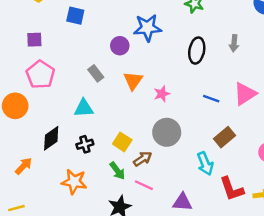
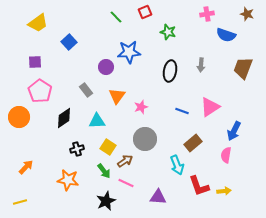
blue square: (75, 16) -> (69, 42), turned 35
cyan triangle: (84, 108) -> (97, 121), moved
black diamond: (51, 138) -> (64, 118), moved

